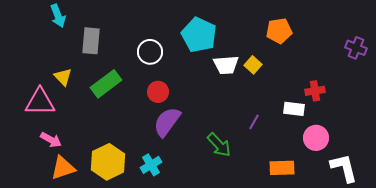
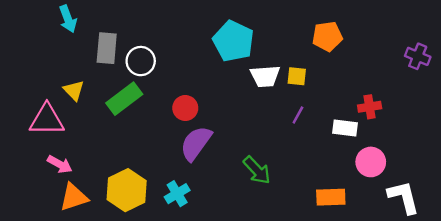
white circle: (150, 52) -> (141, 61), moved
yellow square: (253, 65) -> (297, 76), turned -36
purple line: (254, 122) -> (298, 115), moved

